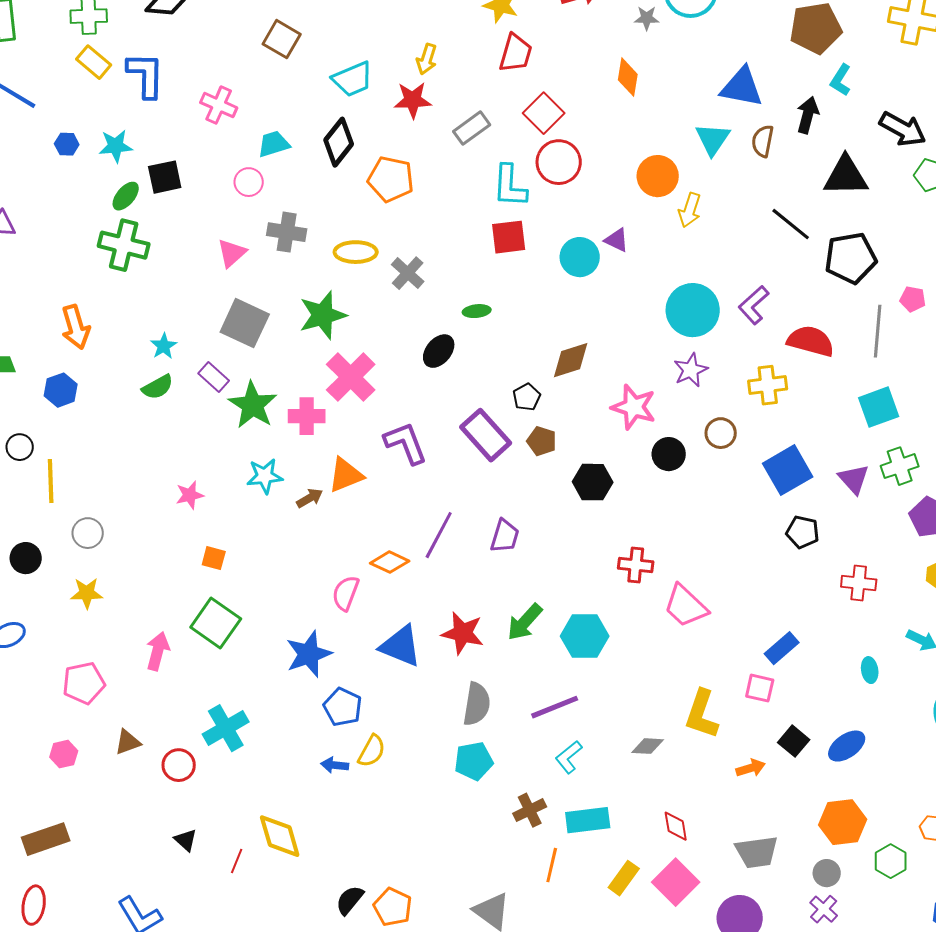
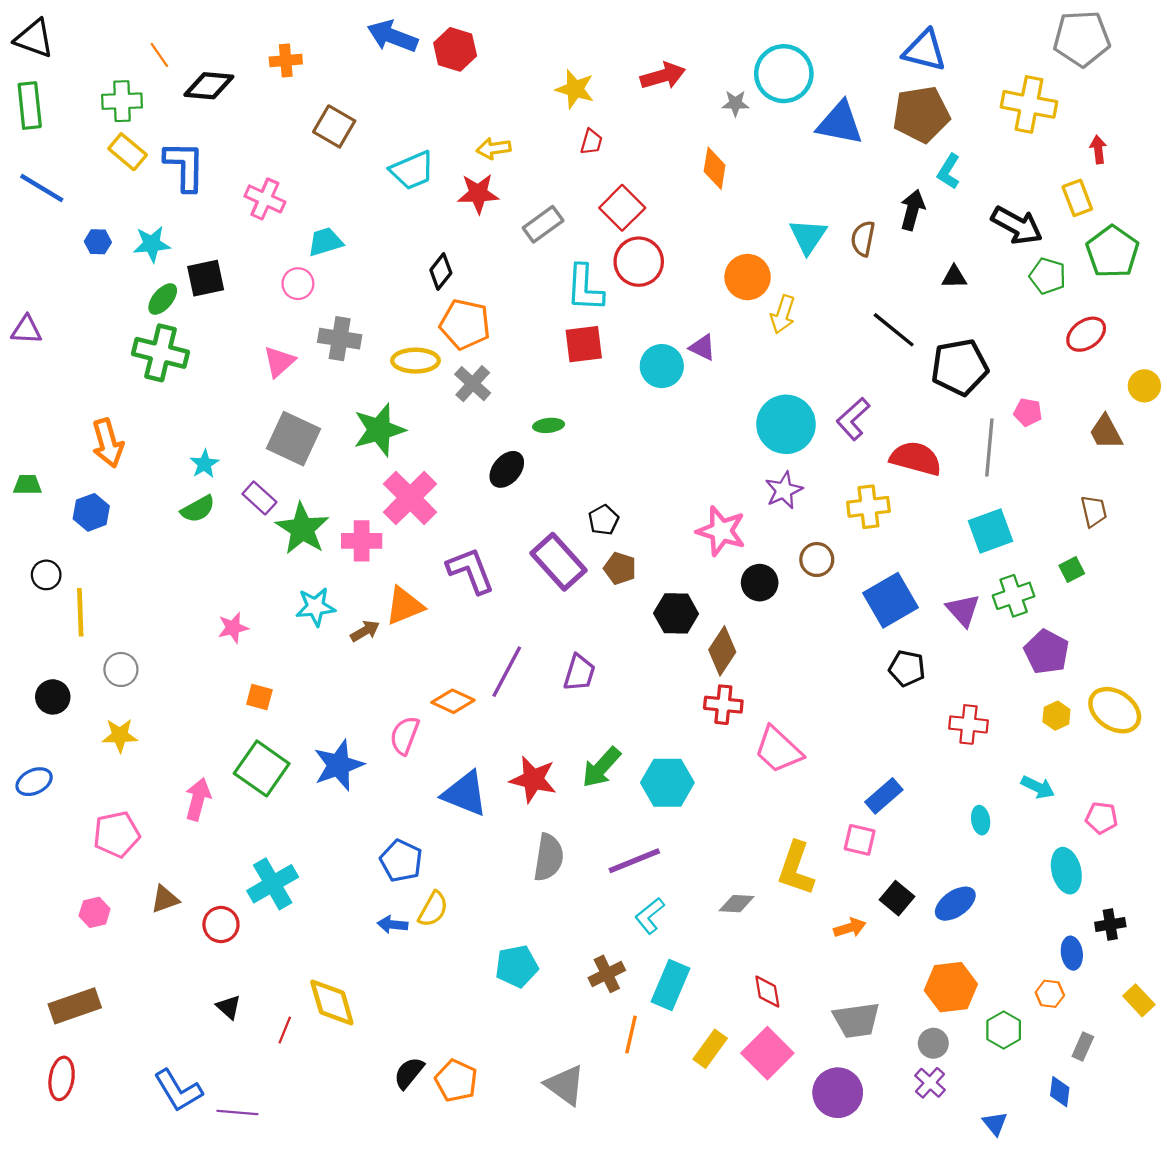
red trapezoid: (516, 53) -> (591, 142), size x0.6
yellow arrow: (427, 59) -> (494, 148), turned 64
blue triangle: (742, 87) -> (840, 123), moved
black diamond: (339, 142) -> (441, 272), moved, size x0.7
black triangle: (846, 176) -> (954, 277), size x0.5
orange pentagon: (391, 179) -> (465, 324), moved
brown diamond: (571, 360) -> (722, 651), moved, turned -39
blue star: (309, 654) -> (339, 765), moved
cyan pentagon: (474, 761) -> (517, 966), moved
cyan rectangle: (588, 820) -> (671, 985), turned -60

